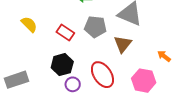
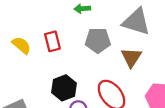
red rectangle: (65, 32) -> (52, 41), moved, turned 48

